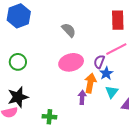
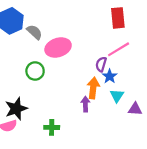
gray semicircle: (69, 30) -> (34, 32), moved
green circle: (18, 62) -> (35, 71), moved
pink ellipse: (71, 62) -> (58, 47), moved

